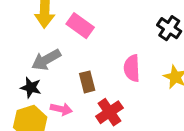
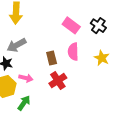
pink rectangle: (80, 26) -> (71, 25), moved
brown rectangle: (87, 82) -> (52, 58), moved

